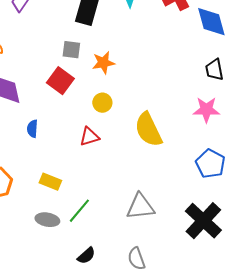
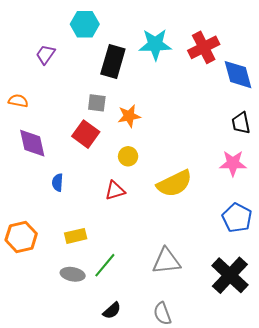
yellow semicircle: (148, 130) -> (174, 184), turned -90
yellow rectangle: (50, 182) -> (76, 236), turned -35

